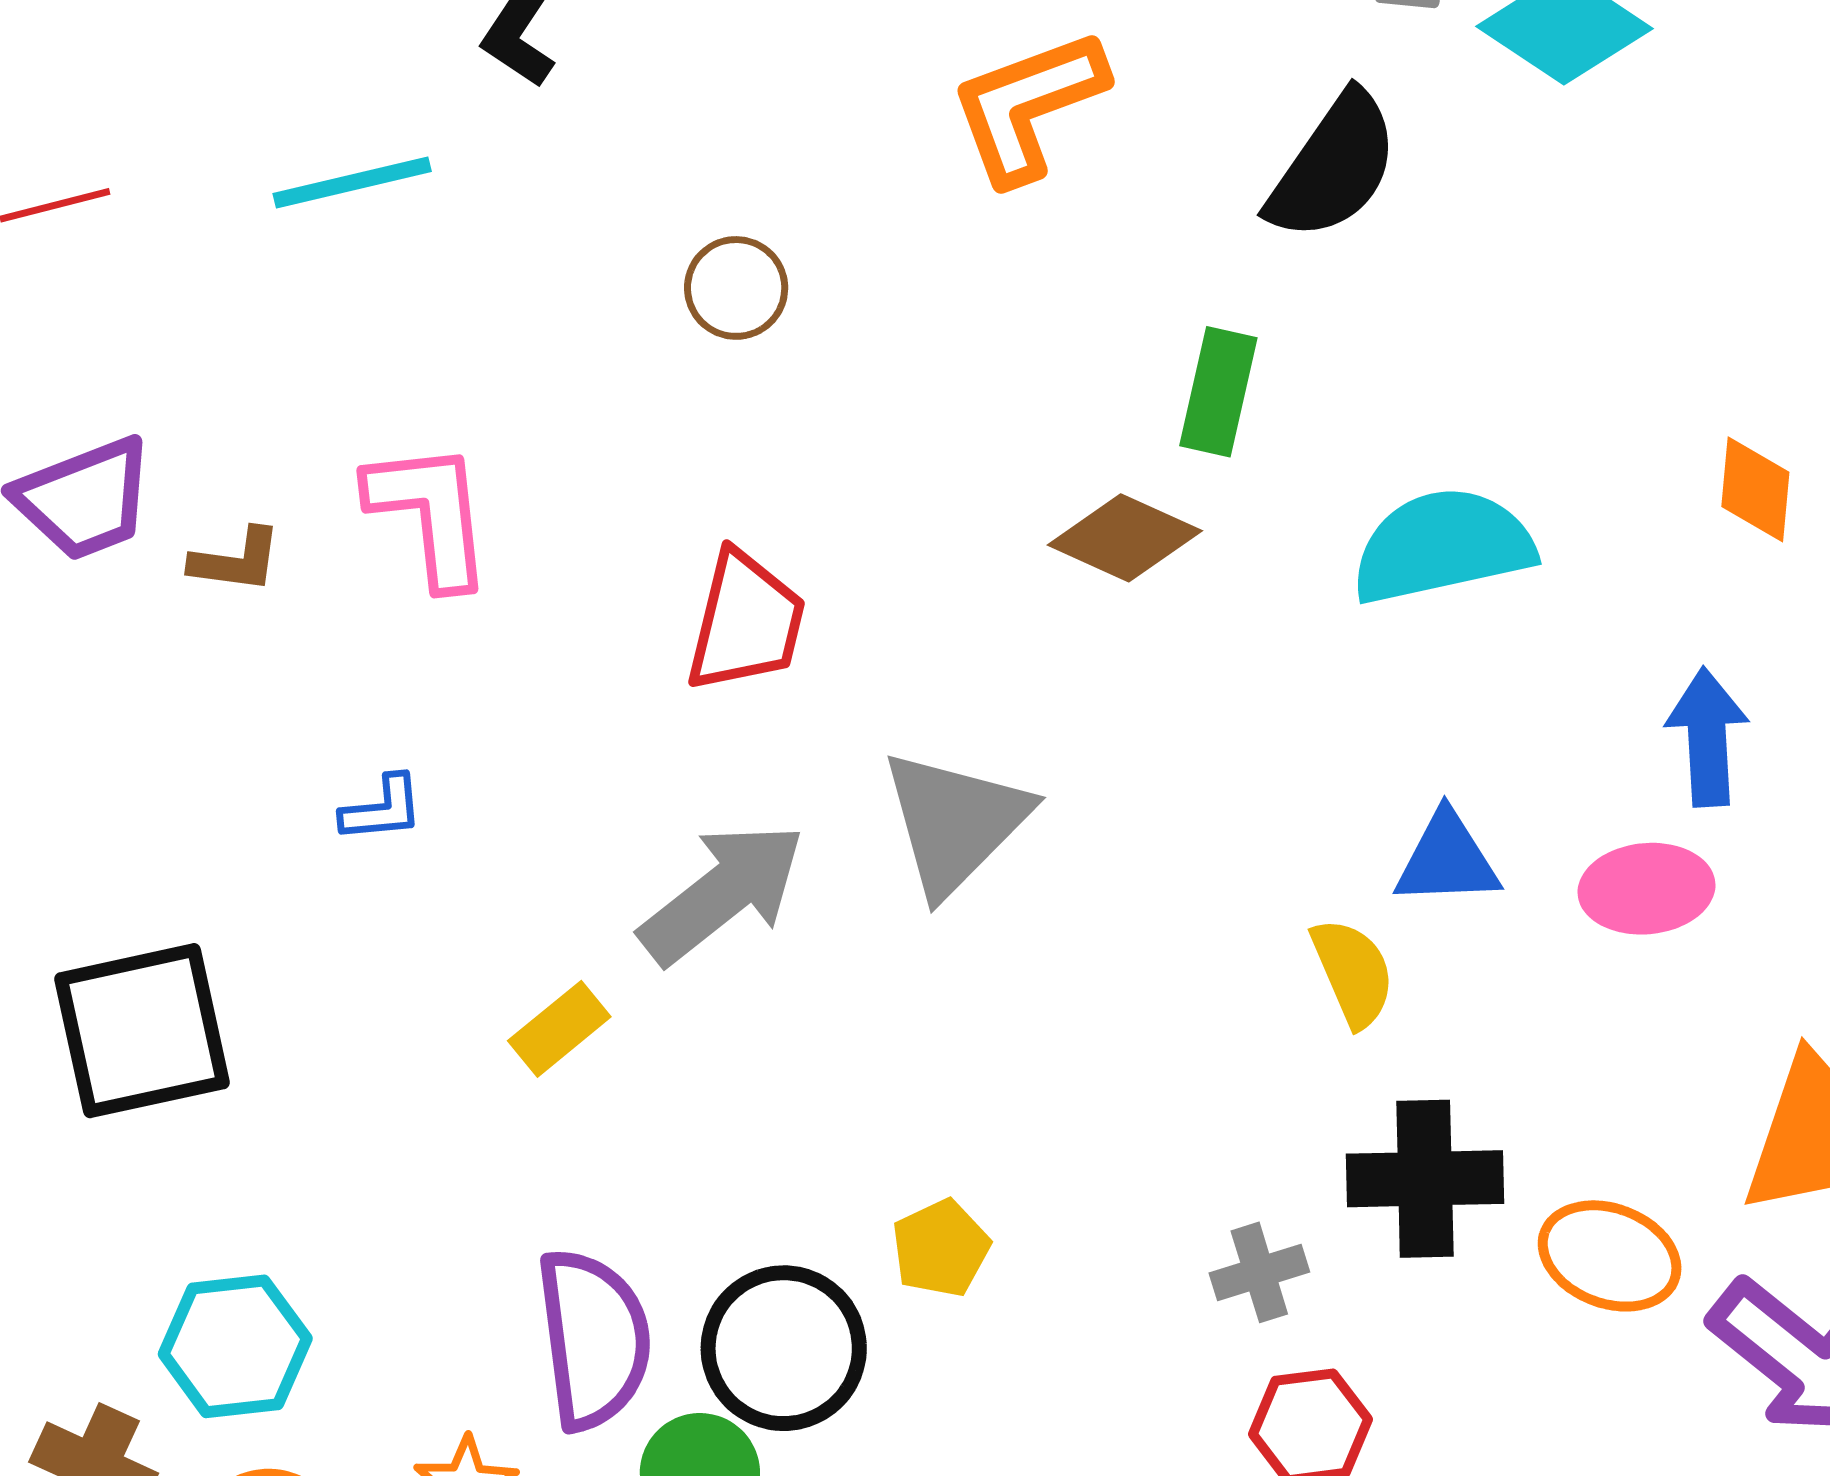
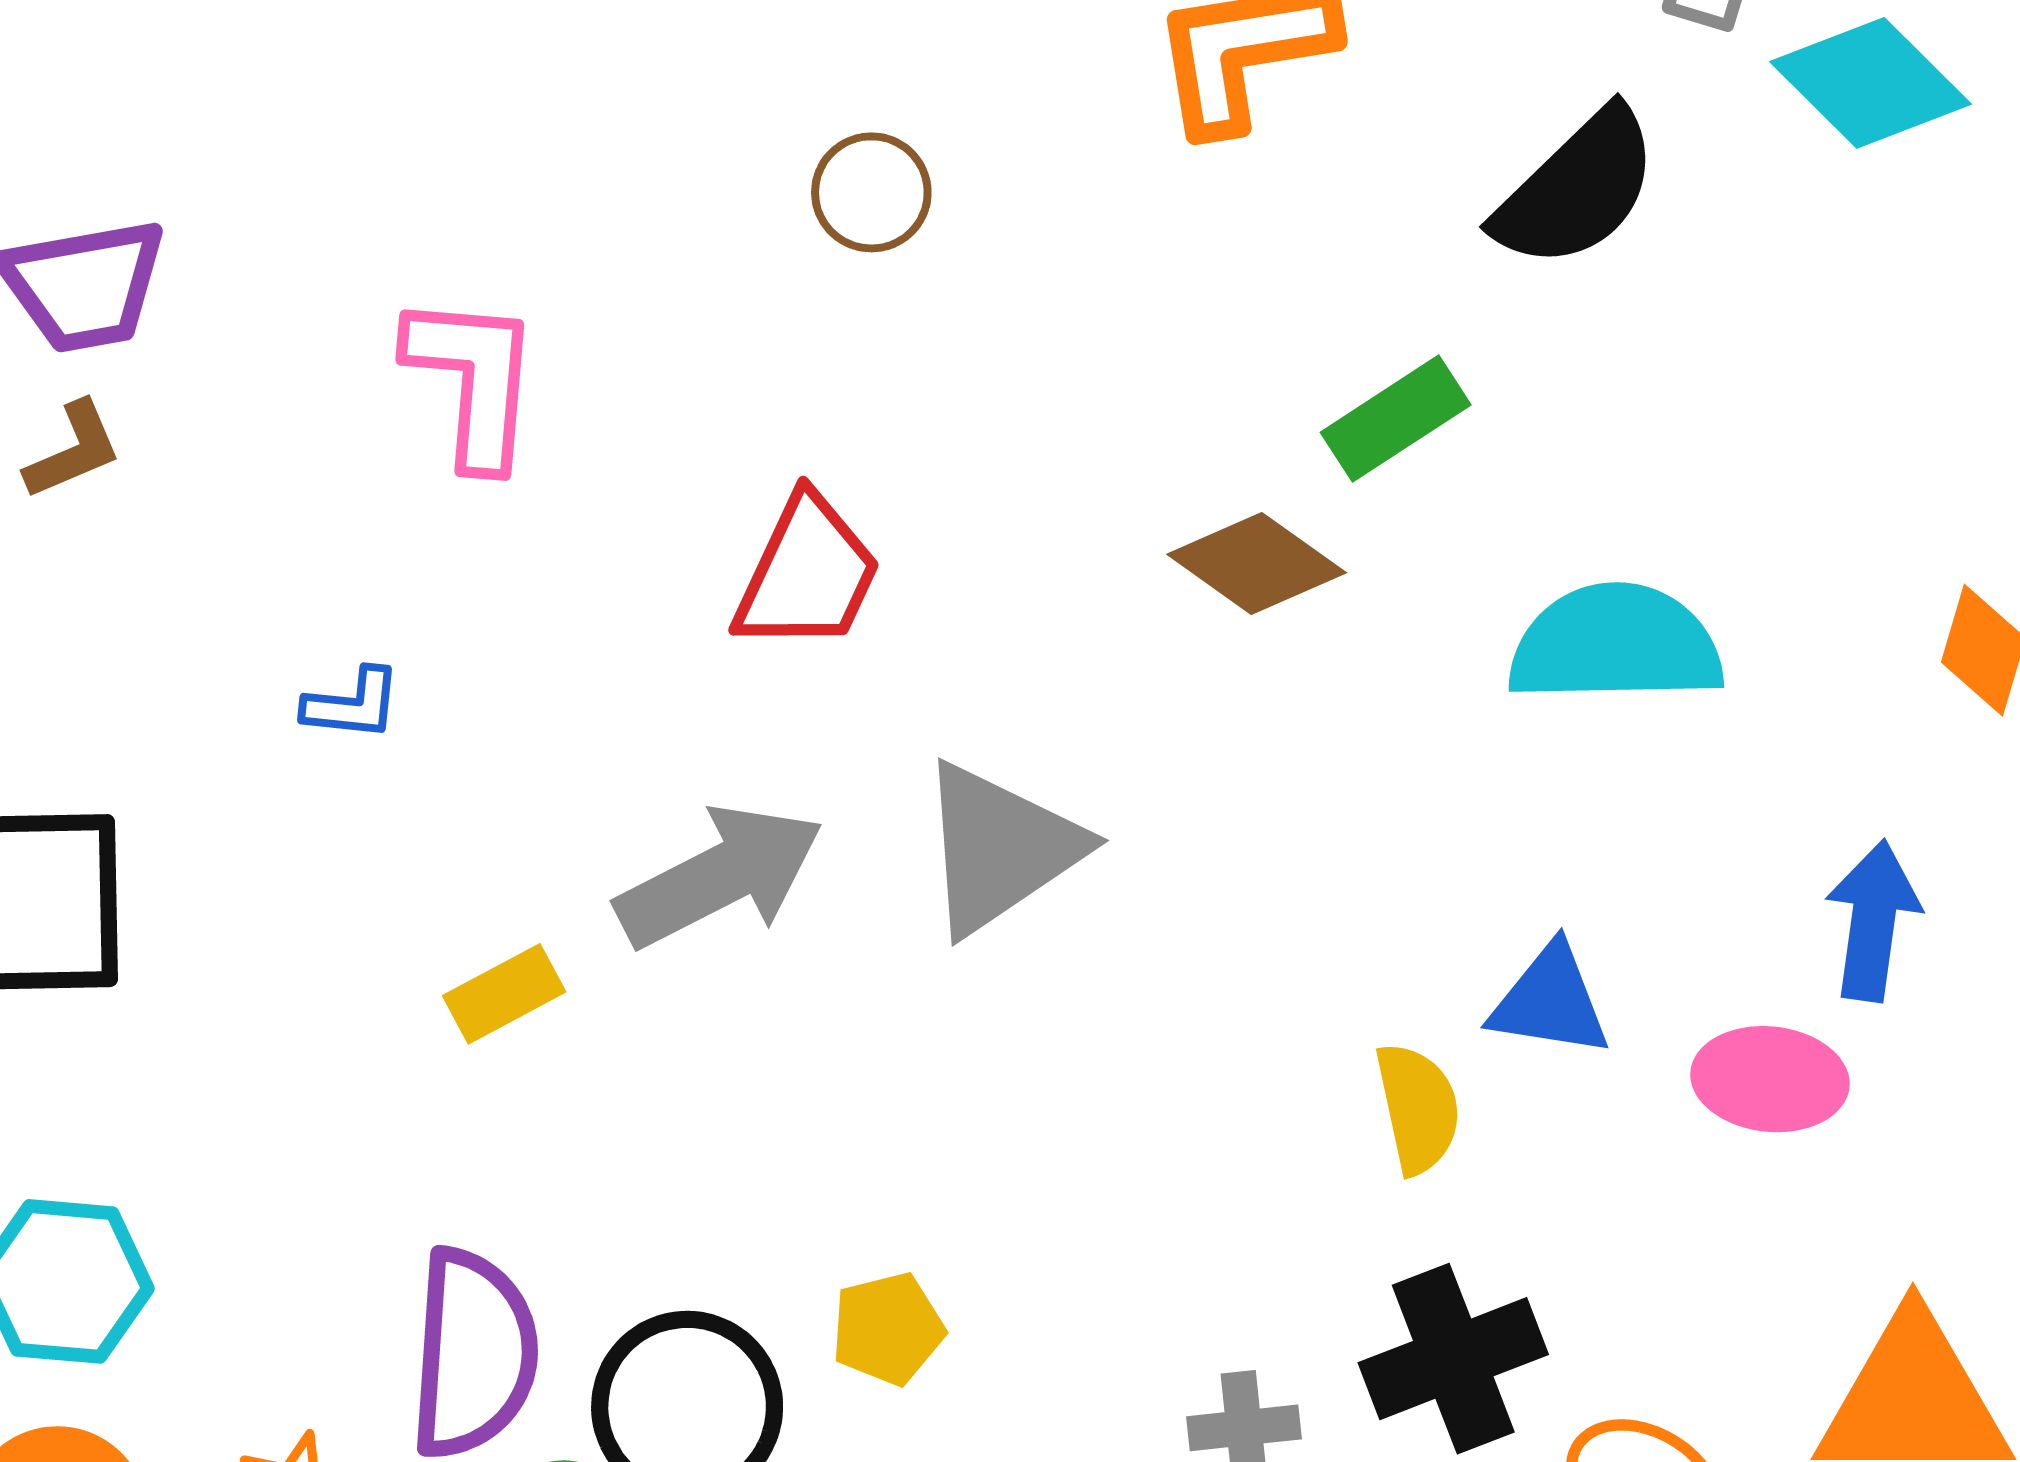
green rectangle: (1218, 392) -> (1396, 419), turned 33
brown L-shape: (236, 560) -> (73, 450), moved, turned -42
black cross: (1425, 1179) -> (1453, 1359), turned -31

